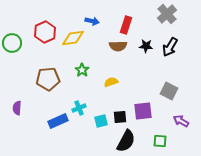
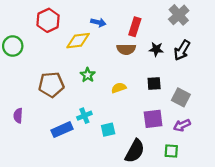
red hexagon: (45, 32) -> (48, 20), moved
black square: (120, 117) -> (154, 84), moved
purple arrow: (181, 121) -> (182, 125), moved, turned -56

